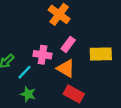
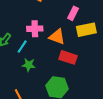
pink rectangle: (68, 44) -> (73, 13), moved
yellow rectangle: (101, 54) -> (86, 30), moved

